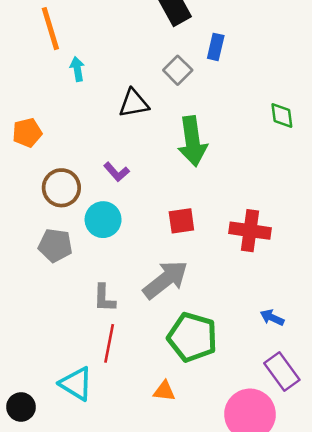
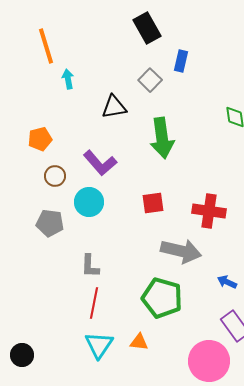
orange pentagon: (27, 133) -> (40, 139), moved
purple L-shape: (117, 172) -> (100, 163), size x1.6
brown circle: (61, 188) -> (55, 176), size x0.7
gray arrow: (166, 280) -> (181, 251), moved, turned 51
cyan triangle: (76, 384) -> (99, 345), moved, turned 32

